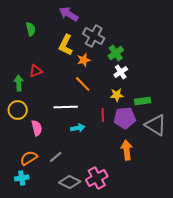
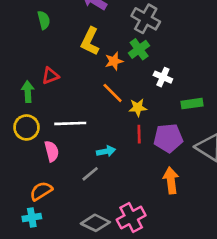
gray cross: (94, 36) -> (146, 19), moved
green cross: (116, 53) -> (139, 49), moved
white cross: (121, 72) -> (163, 77), turned -32
yellow star: (117, 95) -> (138, 108), moved
green rectangle: (143, 101) -> (192, 104), moved
white line: (66, 107) -> (70, 123), moved
gray line: (56, 157) -> (90, 174), moved

